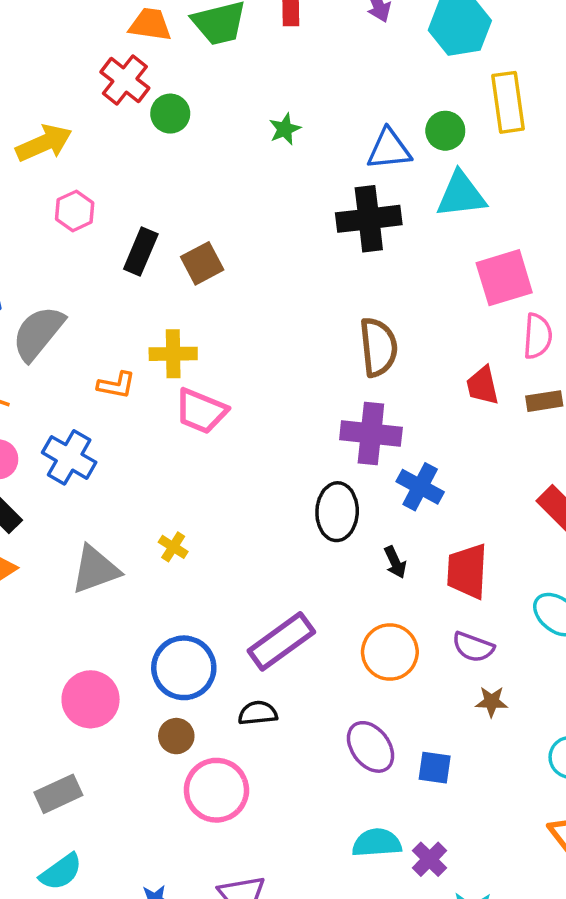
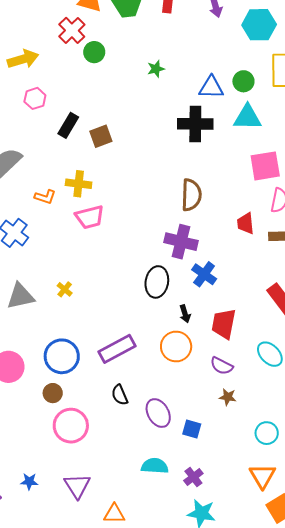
pink trapezoid: (201, 411) -> (90, 217), turned -44
orange circle: (390, 652) -> (176, 346), moved
black semicircle: (258, 713) -> (120, 395), moved, turned -115
purple cross: (429, 859) -> (193, 477), moved

